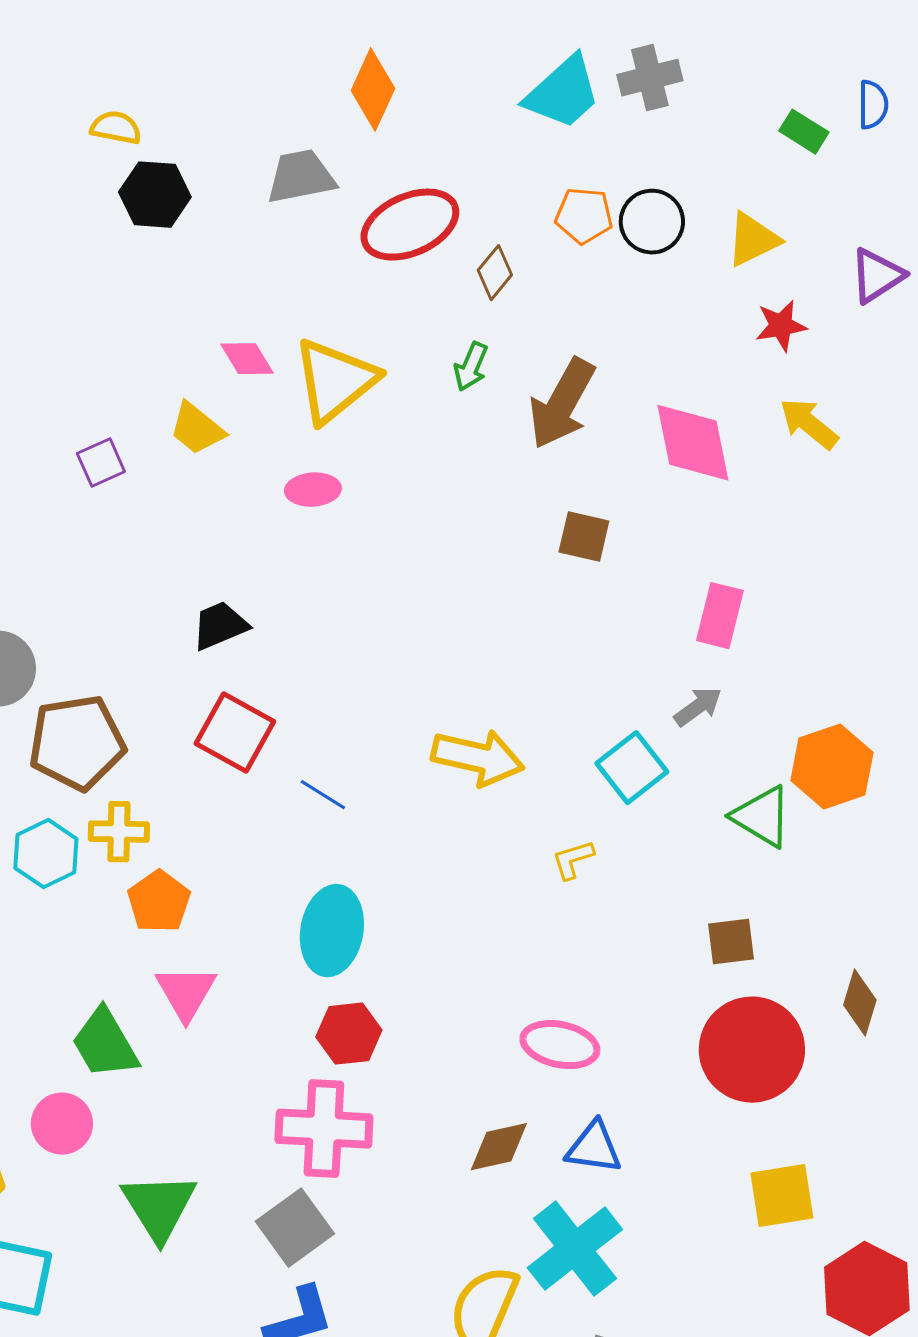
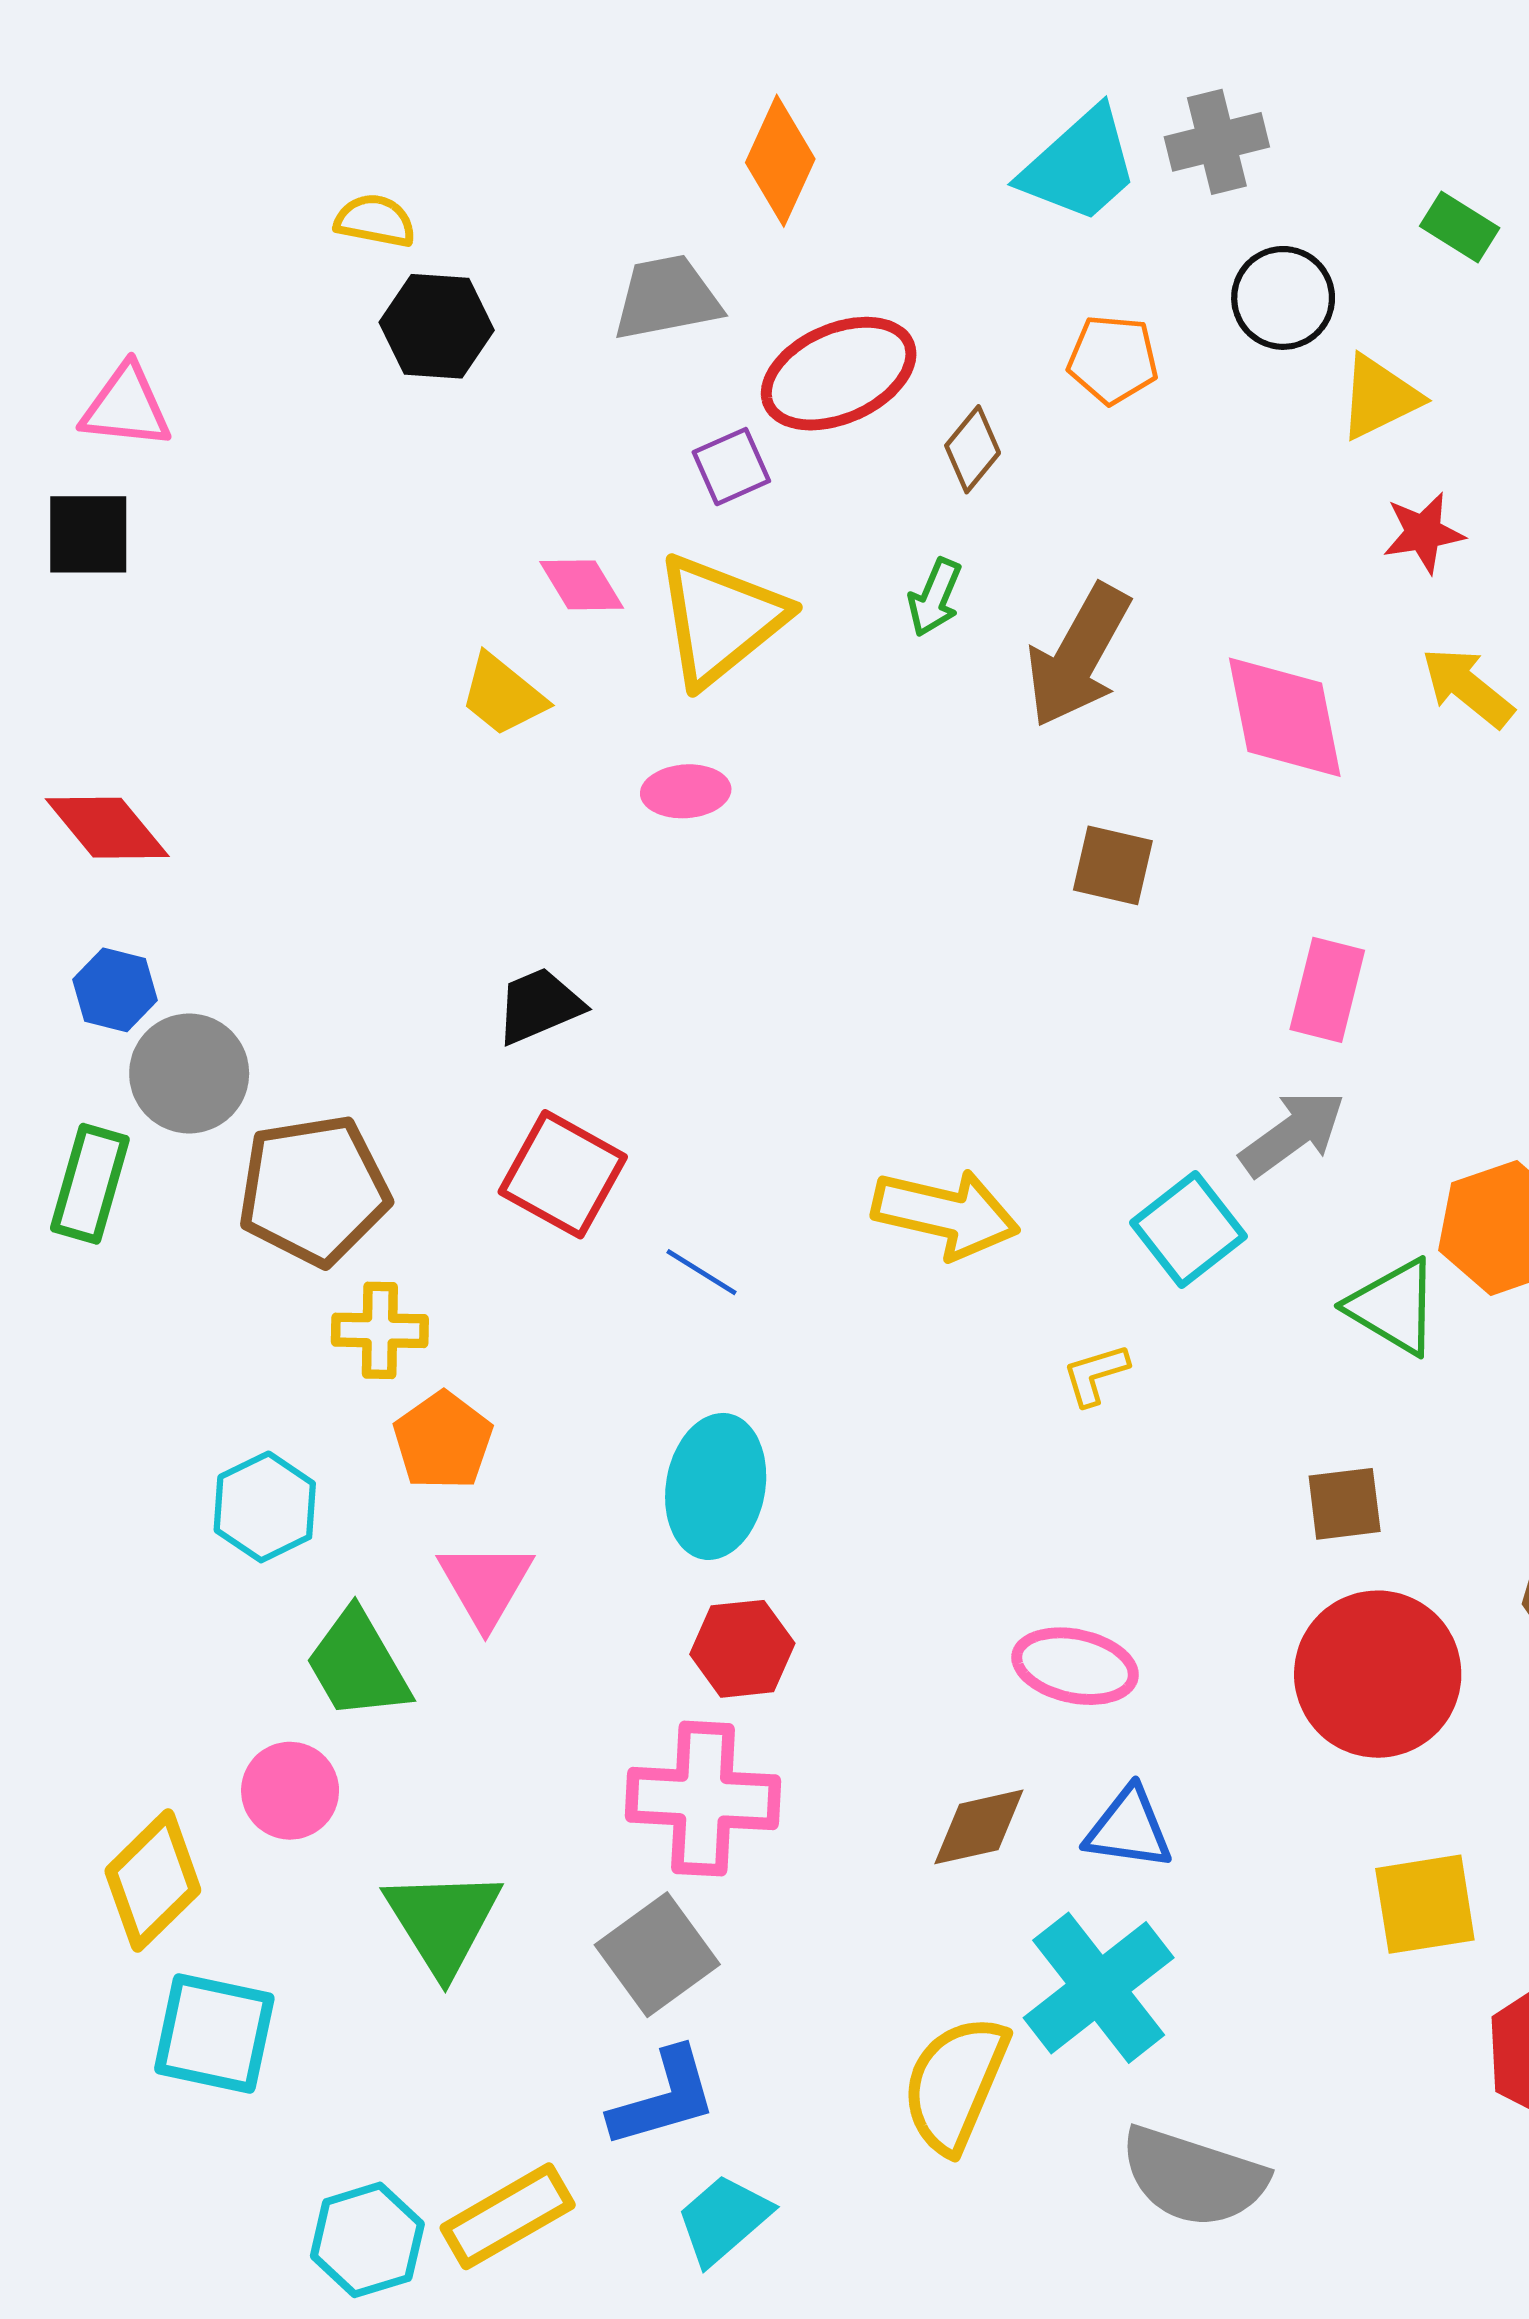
black circle: (652, 222) -> (1283, 298), moved
purple square: (101, 463) -> (731, 467), moved
gray arrow: (698, 707) -> (1293, 1133), size x1.4
cyan hexagon: (46, 854) -> (265, 1507), moved

